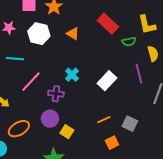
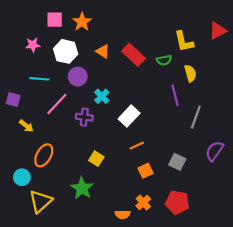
red rectangle: (108, 24) -> (133, 55), moved
white rectangle: (107, 81) -> (129, 116), moved
purple circle: (50, 119) -> (78, 77), moved
gray square: (130, 124) -> (177, 162), moved
orange ellipse: (19, 129) -> (44, 155), turned -30

